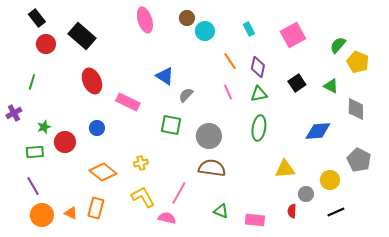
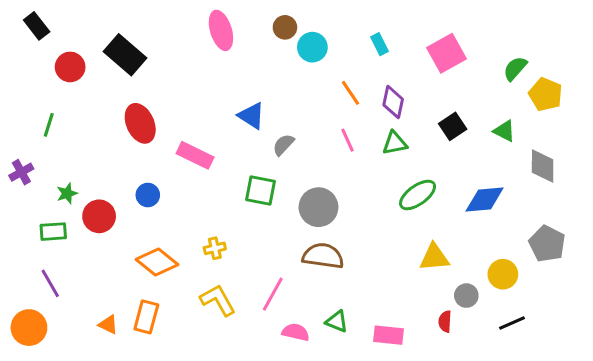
black rectangle: (37, 18) -> (37, 26), moved
green ellipse: (259, 128) -> (418, 195), moved, turned 45
orange circle: (42, 215) -> (29, 328), moved
pink semicircle: (167, 218) -> (296, 332), moved

